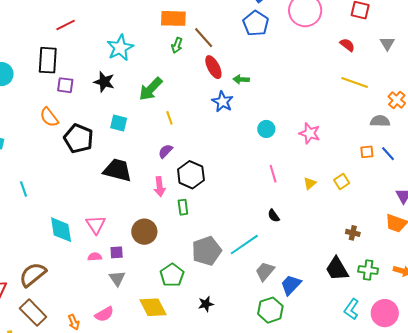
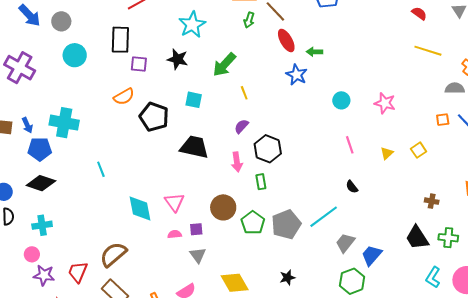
orange semicircle: (49, 117) -> (124, 97), turned -80
green pentagon: (172, 275) -> (253, 223), moved

